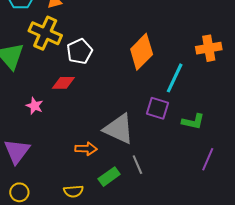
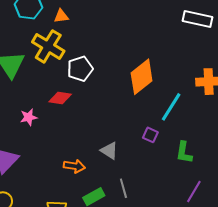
pink star: (35, 106) -> (29, 117), turned 30
purple square: (158, 108) -> (150, 135), size x0.7
green L-shape: (193, 122) -> (184, 153), turned 80
gray triangle: (119, 129) -> (109, 151), size x0.6

